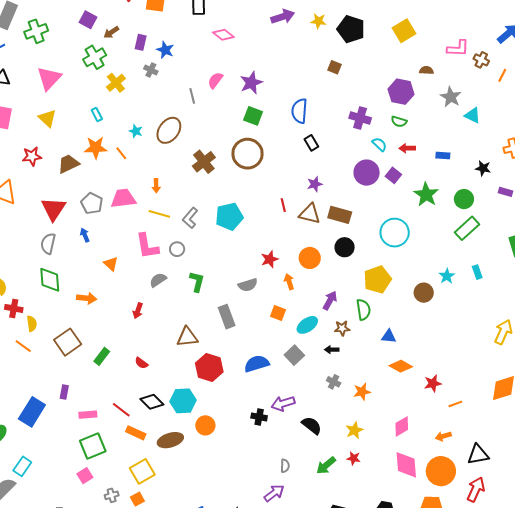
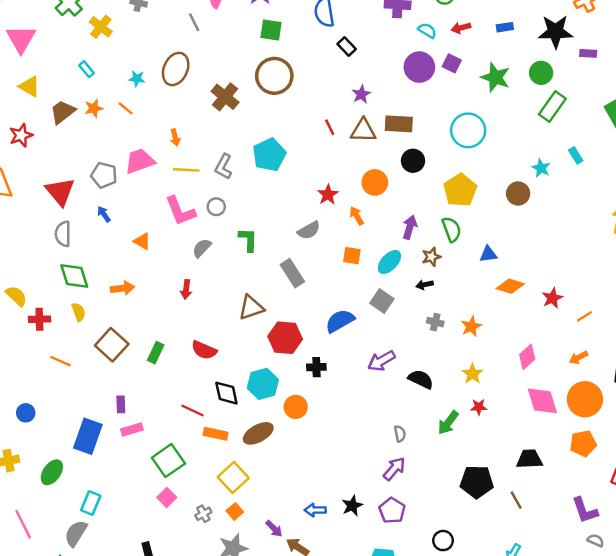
orange star: (96, 148) -> (94, 108), size x0.7
brown trapezoid: (68, 164) -> (63, 112), moved
black star: (483, 168) -> (556, 32), size x1.8
yellow semicircle: (32, 324) -> (79, 312), moved
red semicircle: (141, 363) -> (204, 350), size x1.5
black diamond: (152, 402) -> (226, 393), turned 45
pink rectangle: (88, 415) -> (132, 430), moved
black cross: (259, 417) -> (316, 367), moved

